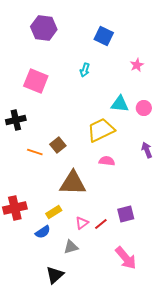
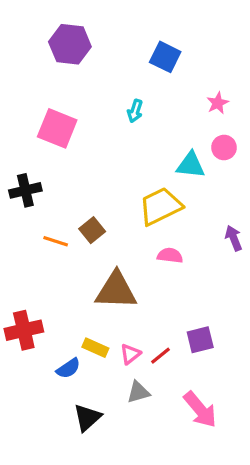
pink circle: (144, 108) -> (224, 148), moved
yellow rectangle: (54, 212) -> (95, 348), moved, turned 56
gray triangle: (71, 247) -> (138, 392), moved
black triangle: (55, 275) -> (87, 418), moved

